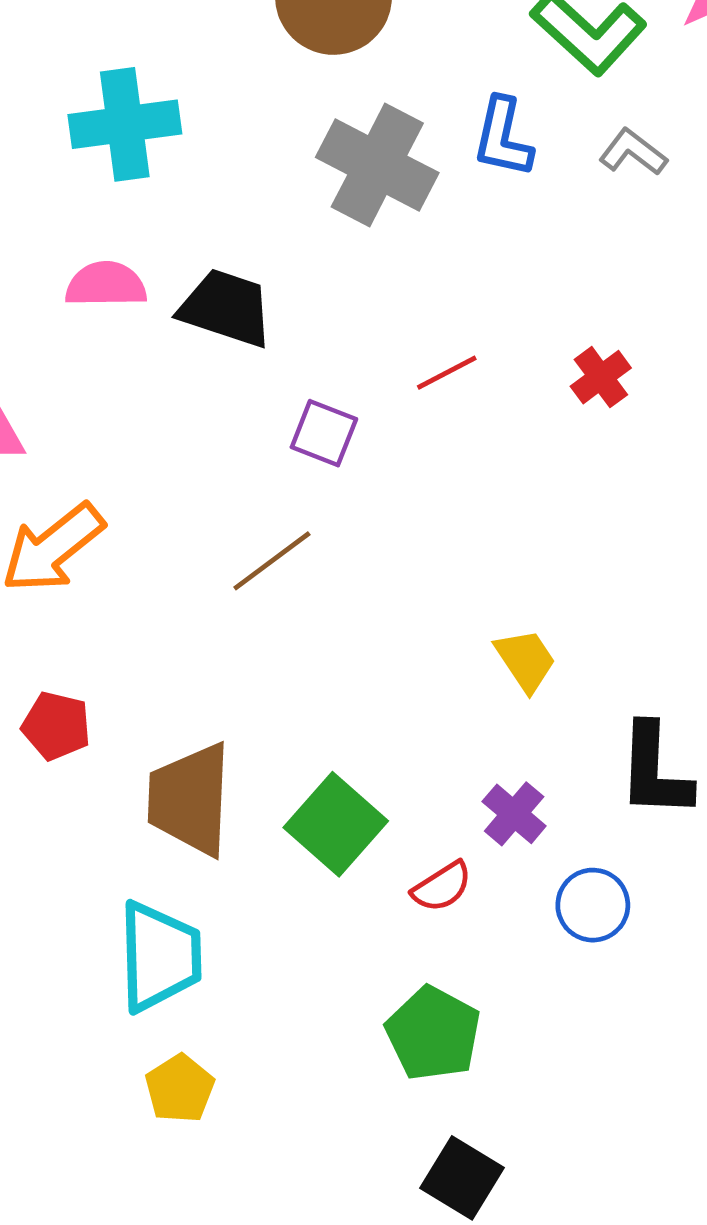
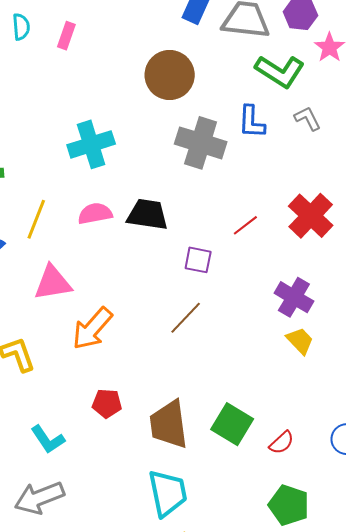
gray L-shape: (633, 152) -> (308, 118), turned 36
red cross: (601, 377) -> (311, 216), size x1.8
purple cross: (514, 814) -> (294, 297), moved, size x1.4

